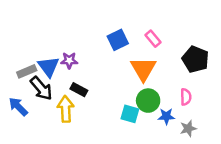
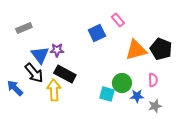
pink rectangle: (153, 39) -> (118, 20), moved
orange triangle: (143, 69) -> (136, 50), moved, turned 45
gray rectangle: (27, 71) -> (24, 28), moved
black rectangle: (79, 90) -> (65, 74), size x1.5

